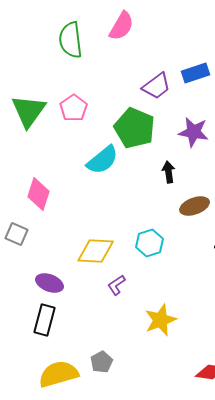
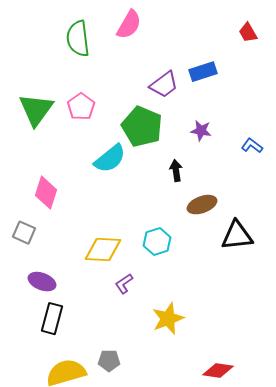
purple star: (194, 132) -> (201, 131), size x0.7
purple ellipse: (50, 283) -> (42, 282), moved
gray pentagon: (102, 362) -> (109, 361), turned 30

